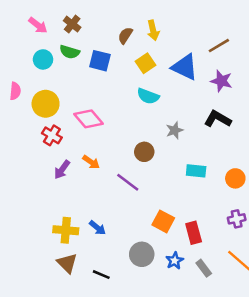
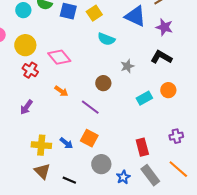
yellow square: (146, 63) -> (94, 13), moved
purple arrow: (62, 170) -> (26, 107), moved
cyan rectangle: (196, 171) -> (144, 98), turned -35
orange circle: (235, 178) -> (168, 90), moved
orange square: (163, 221) -> (89, 138), moved
blue star: (175, 261) -> (123, 177), moved
gray rectangle: (204, 268) -> (150, 175), size x1.5

